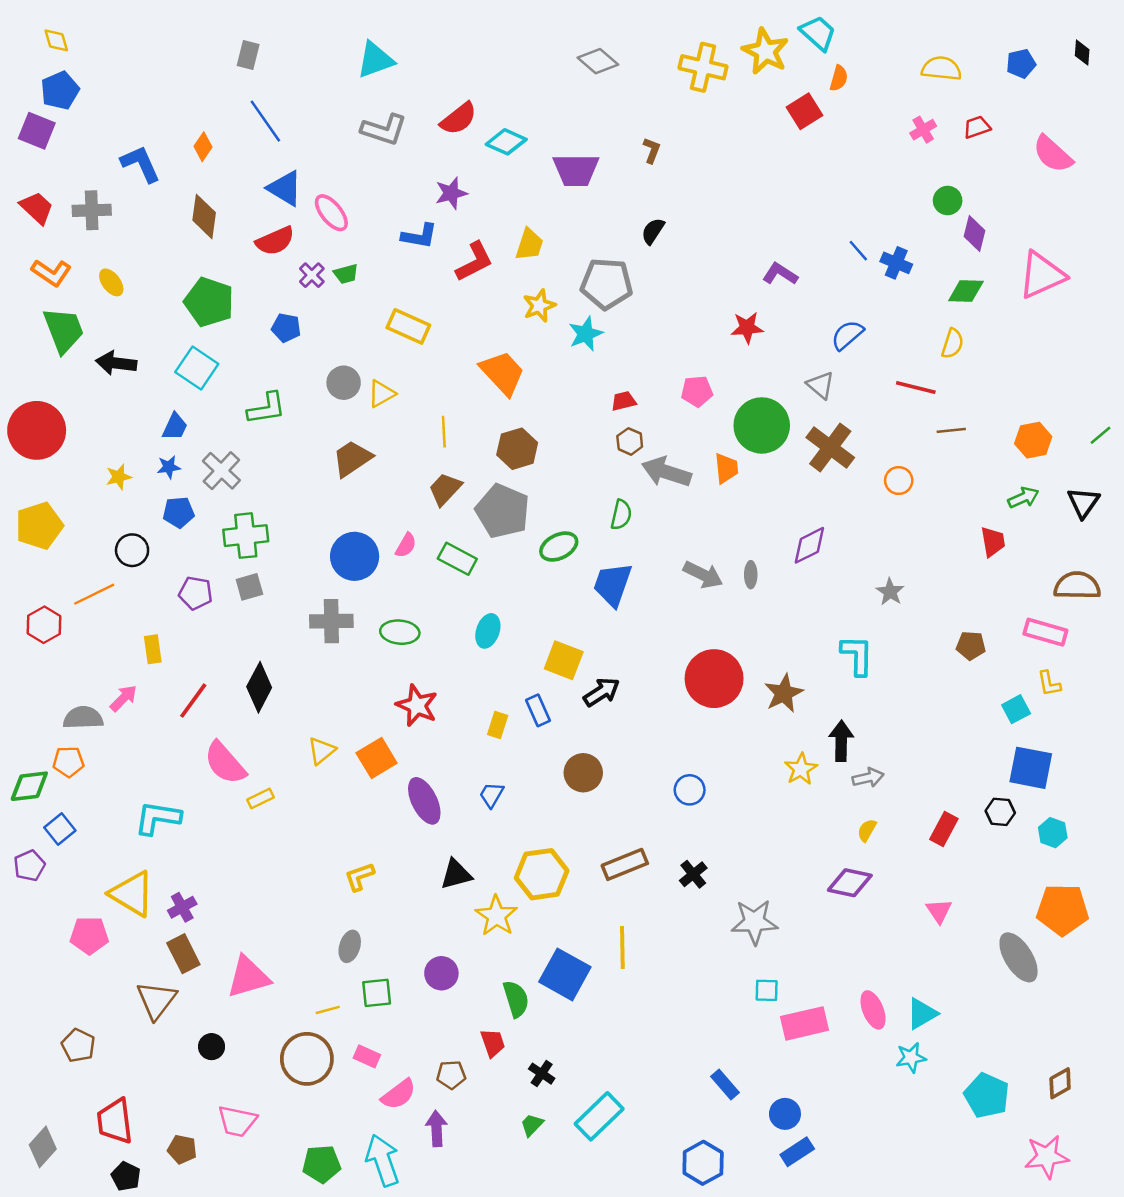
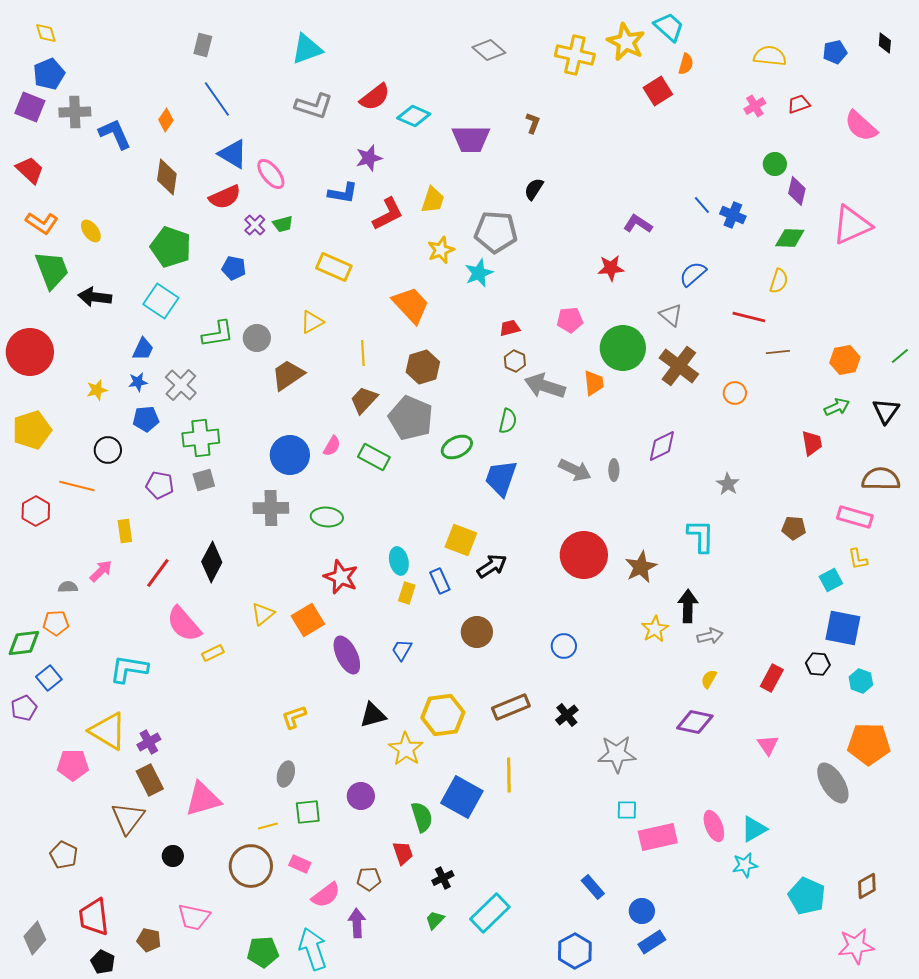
gray cross: (92, 210) -> (75, 112), moved
gray circle: (344, 383) -> (257, 338), moved
orange line: (94, 594) -> (77, 486), turned 40
cyan ellipse: (488, 631) -> (399, 561), moved, turned -32
gray semicircle: (83, 718) -> (68, 587), size x0.6
black cross: (542, 1074) -> (443, 878), turned 30

